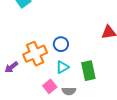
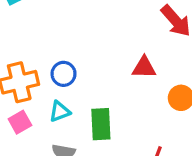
pink square: (50, 86) -> (20, 122), moved

